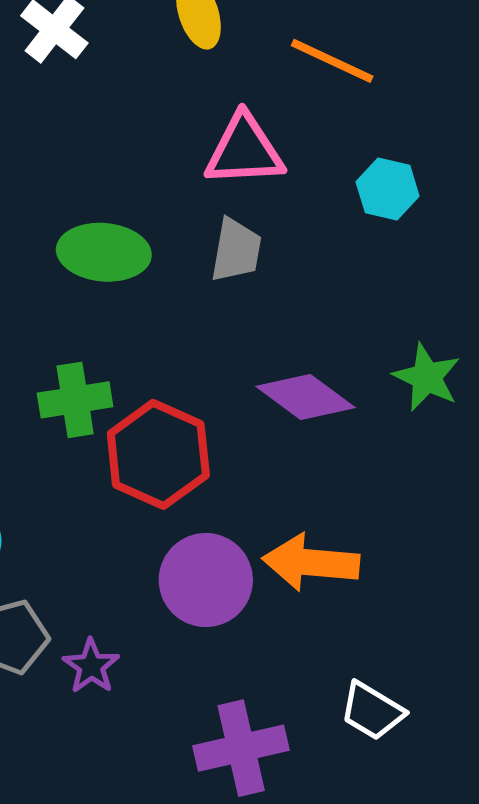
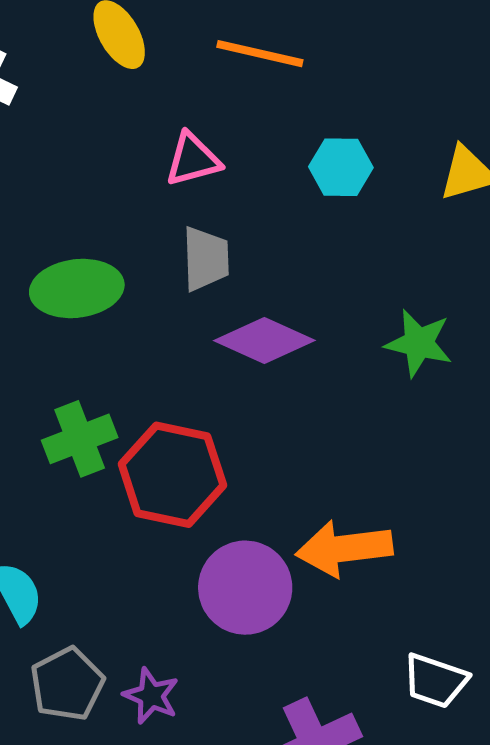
pink triangle: (244, 150) -> (193, 160), size x0.7
purple diamond: (306, 397) -> (264, 340), moved

